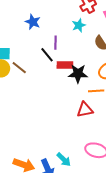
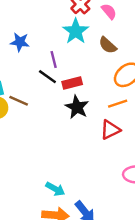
cyan star: (79, 25) -> (76, 31), size x1.5
black star: (78, 74) -> (77, 107), moved, turned -30
cyan arrow: (64, 159) -> (55, 189), moved

